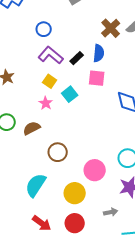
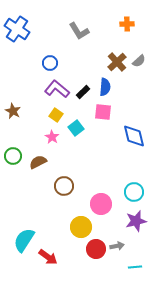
cyan semicircle: (36, 185) -> (24, 240), moved
red circle: (75, 223) -> (96, 249), moved

